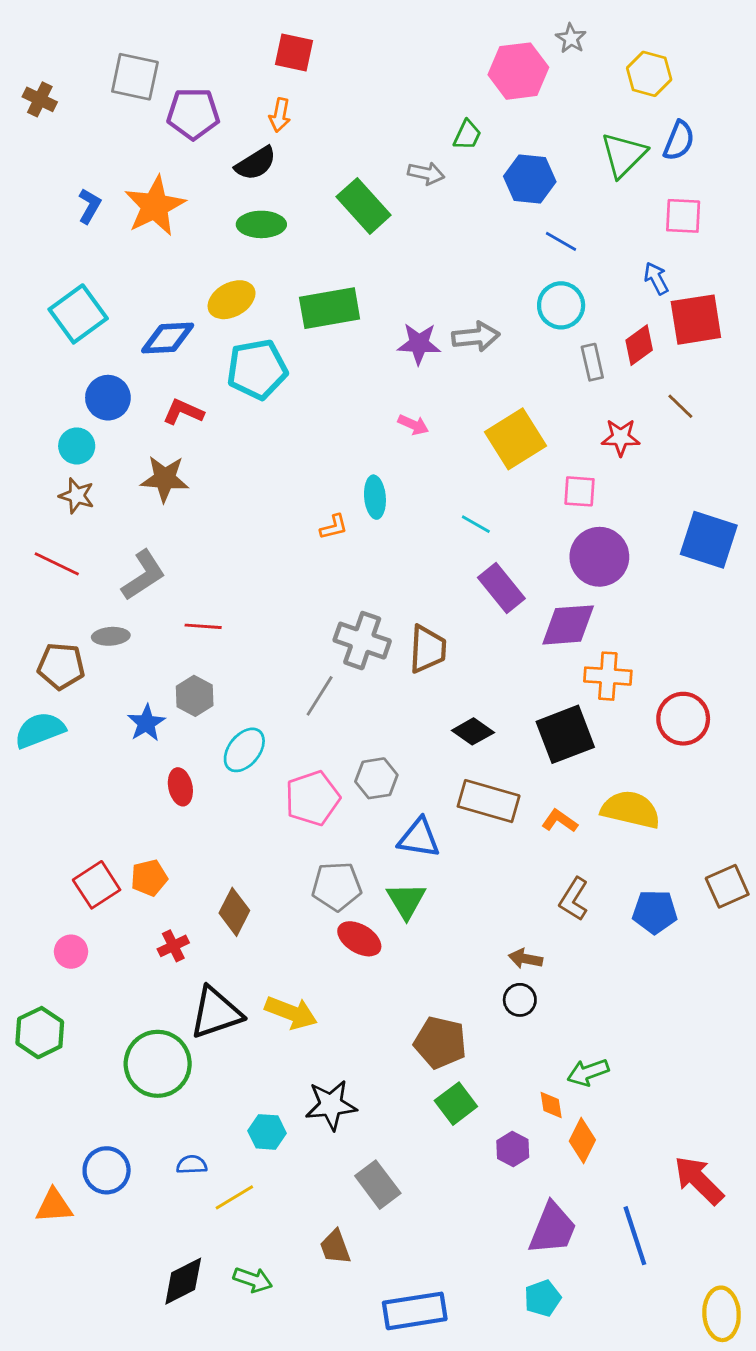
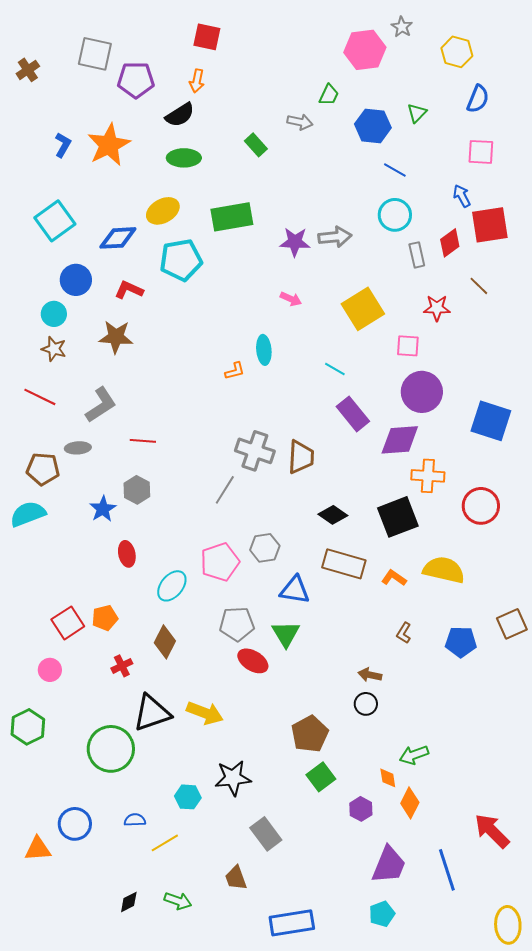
brown cross: (40, 99) -> (28, 70), turned 30
green triangle: (624, 155) -> (417, 113), moved, size x0.6
green rectangle: (364, 206) -> (256, 145), size x0.6
blue square: (709, 540) -> (491, 421), moved
cyan ellipse: (244, 750) -> (172, 586), moved
brown L-shape: (574, 899) -> (404, 633), size x0.7
brown pentagon: (440, 1043) -> (310, 734), turned 30
black diamond: (183, 1281) -> (129, 902), size x0.6

